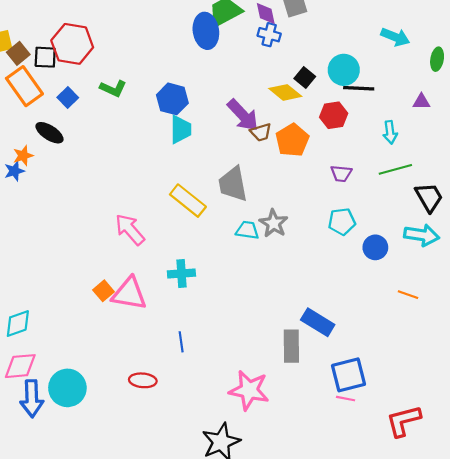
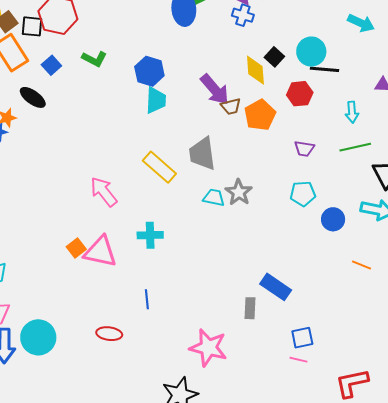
yellow diamond: (285, 92) -> (255, 70), turned 44
gray rectangle: (291, 346) -> (250, 308), size x0.7
blue square: (349, 375) -> (302, 338), size x0.7

